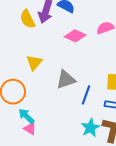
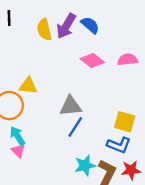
yellow triangle: (34, 63) -> (28, 86), moved, turned 42
blue line: (86, 95) -> (75, 127), moved

